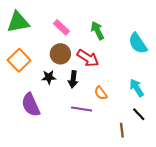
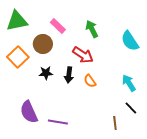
brown circle: (60, 54) -> (43, 44), moved
orange semicircle: (101, 93) -> (90, 81), moved
purple semicircle: (31, 105) -> (29, 112), moved
purple line: (82, 109) -> (58, 122), moved

